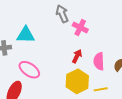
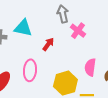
red arrow: (77, 56) -> (48, 44), moved
pink ellipse: (29, 70) -> (30, 70), moved, turned 50

